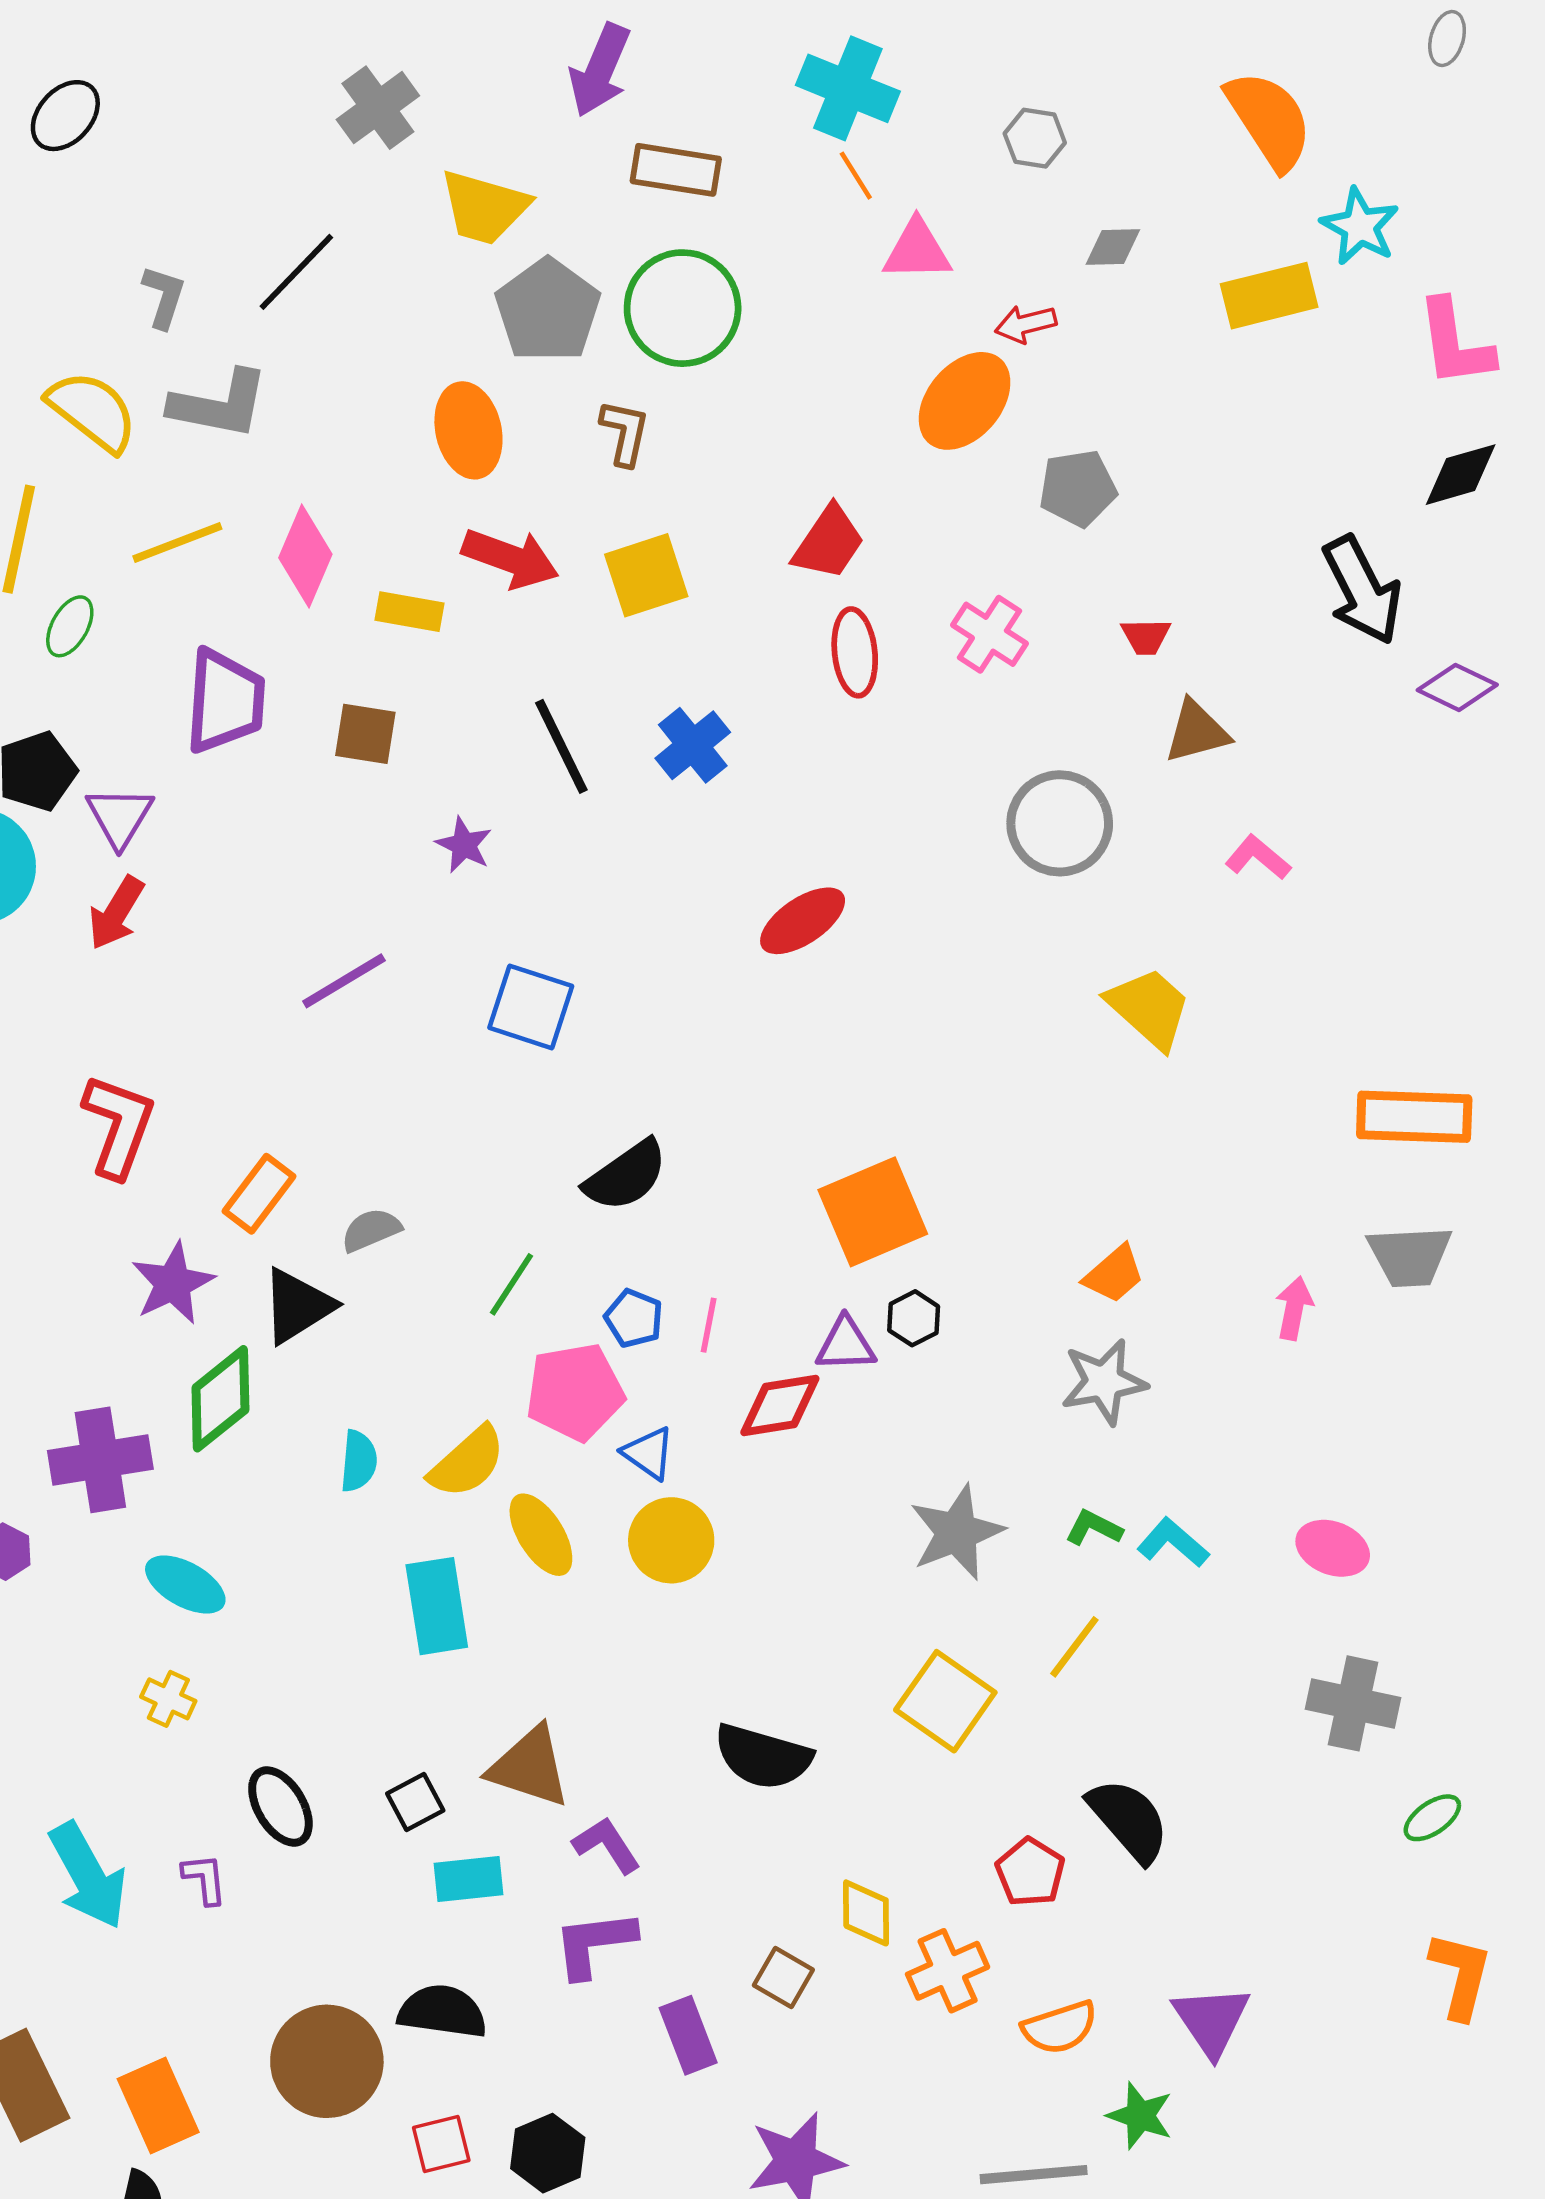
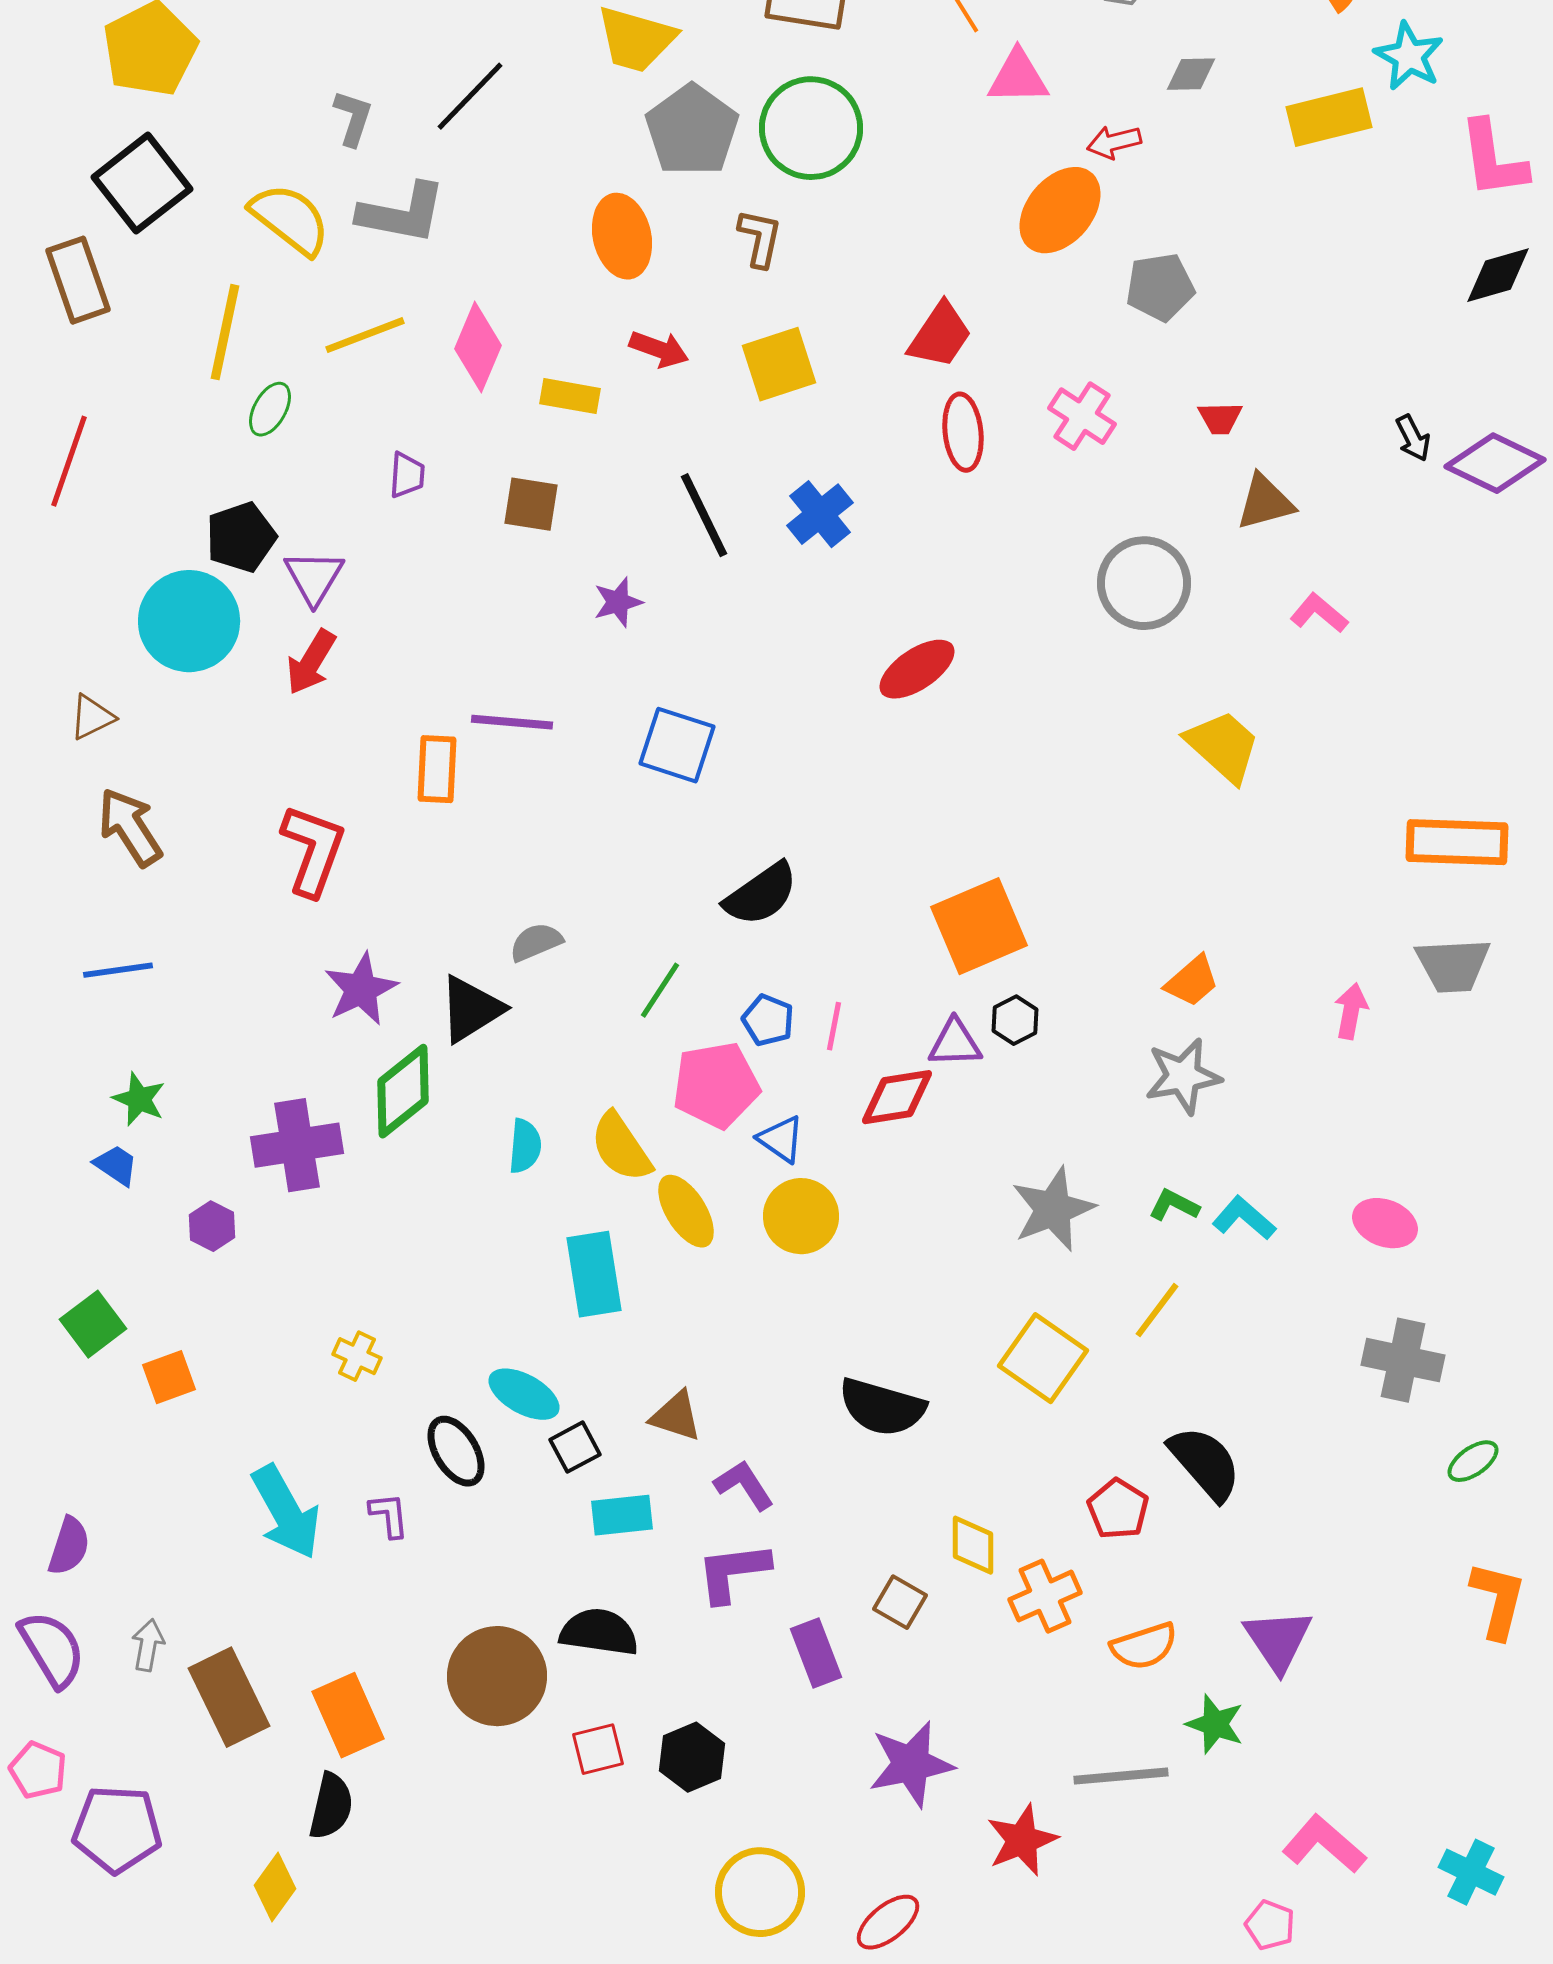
red arrow: (510, 558) -> (659, 349), size x0.7
black arrow: (1362, 590) -> (1413, 438), moved, size x0.5
purple diamond: (1457, 687) -> (1495, 463), size x1.4
purple trapezoid: (225, 701) -> (407, 475), size x0.5
purple star: (464, 845) -> (618, 602), turned 30
purple line: (344, 981) -> (512, 722), turned 36
orange rectangle: (259, 1194) -> (437, 769), moved, turned -34
yellow semicircle: (467, 1462) -> (621, 1147), turned 98
cyan ellipse: (185, 1585) -> (524, 1394), moved
brown triangle: (530, 1767) -> (676, 1416), size x0.7

